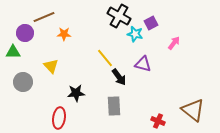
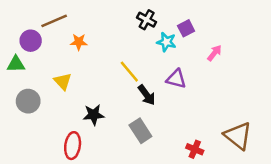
black cross: (119, 16) -> (147, 20), size x0.7
gray rectangle: (114, 106) -> (140, 131), turned -30

